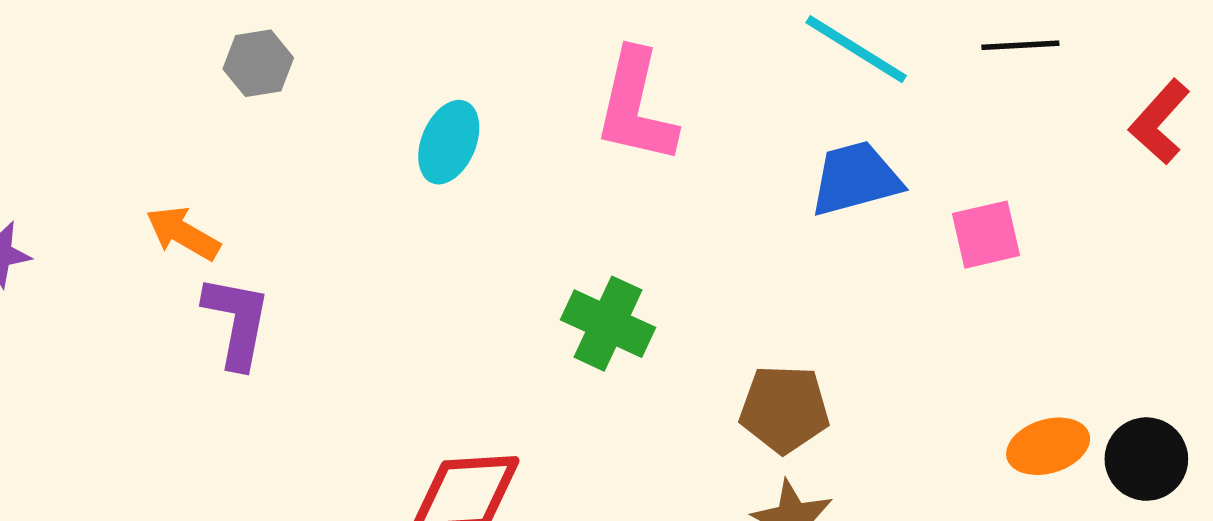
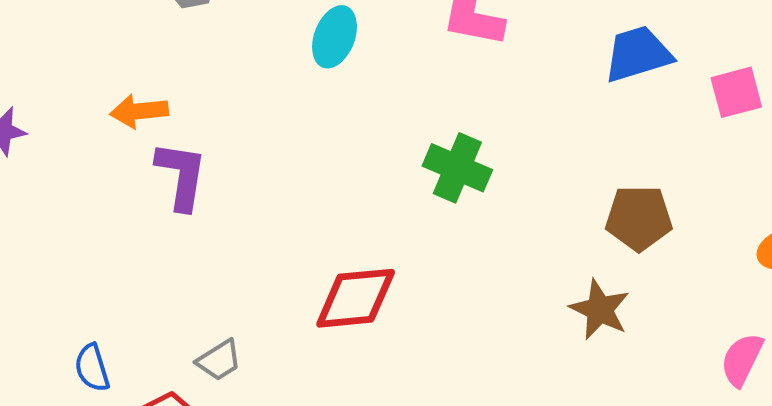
orange arrow: (183, 233) -> (139, 111), turned -34
brown pentagon: (784, 409) -> (639, 218), moved

